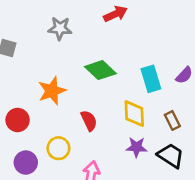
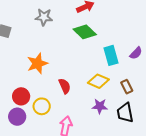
green diamond: (100, 70) -> (85, 32), moved
yellow diamond: (134, 114) -> (98, 81), turned -65
red circle: (18, 120) -> (21, 96), moved
black trapezoid: (171, 156) -> (125, 113), turned -135

